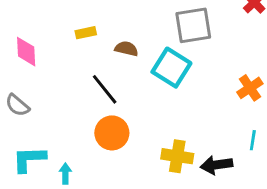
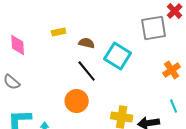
gray square: (193, 25) -> (154, 28), moved
black line: (105, 89) -> (87, 71), moved
cyan line: (253, 140) -> (174, 106), turned -32

